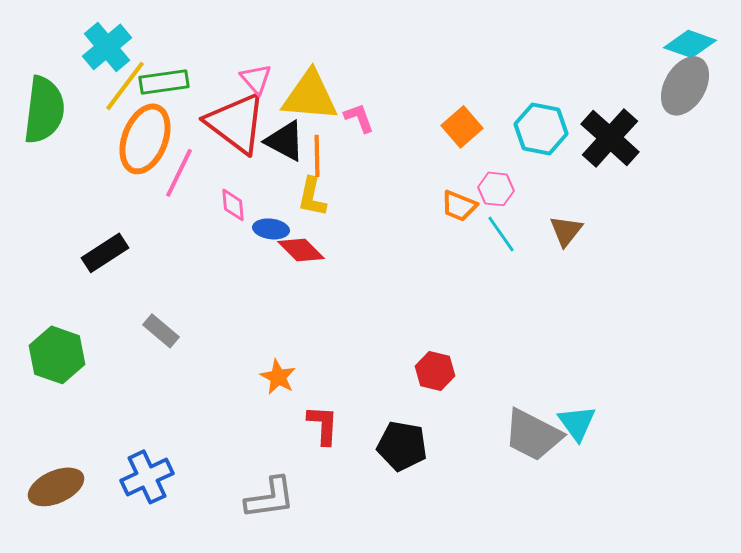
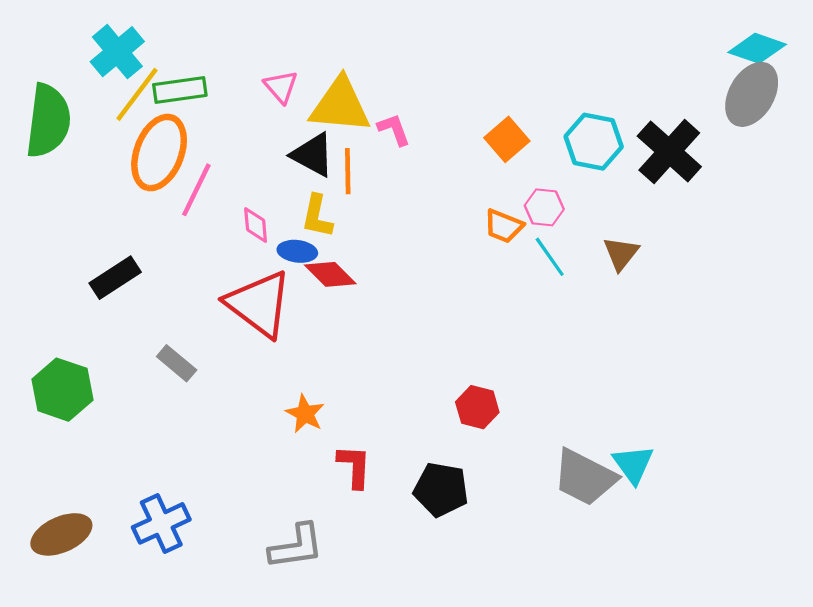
red triangle: (236, 123) -> (259, 304), moved
yellow L-shape: (312, 197) -> (317, 216), moved

